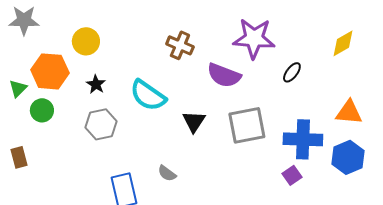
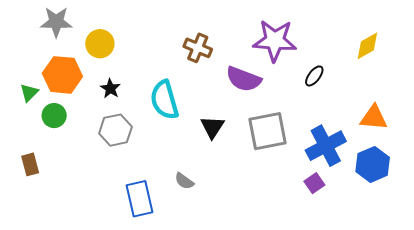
gray star: (24, 20) -> (56, 22), moved
cyan semicircle: (148, 95) -> (164, 100), turned 39
blue cross: (303, 139) -> (326, 146), turned -30

